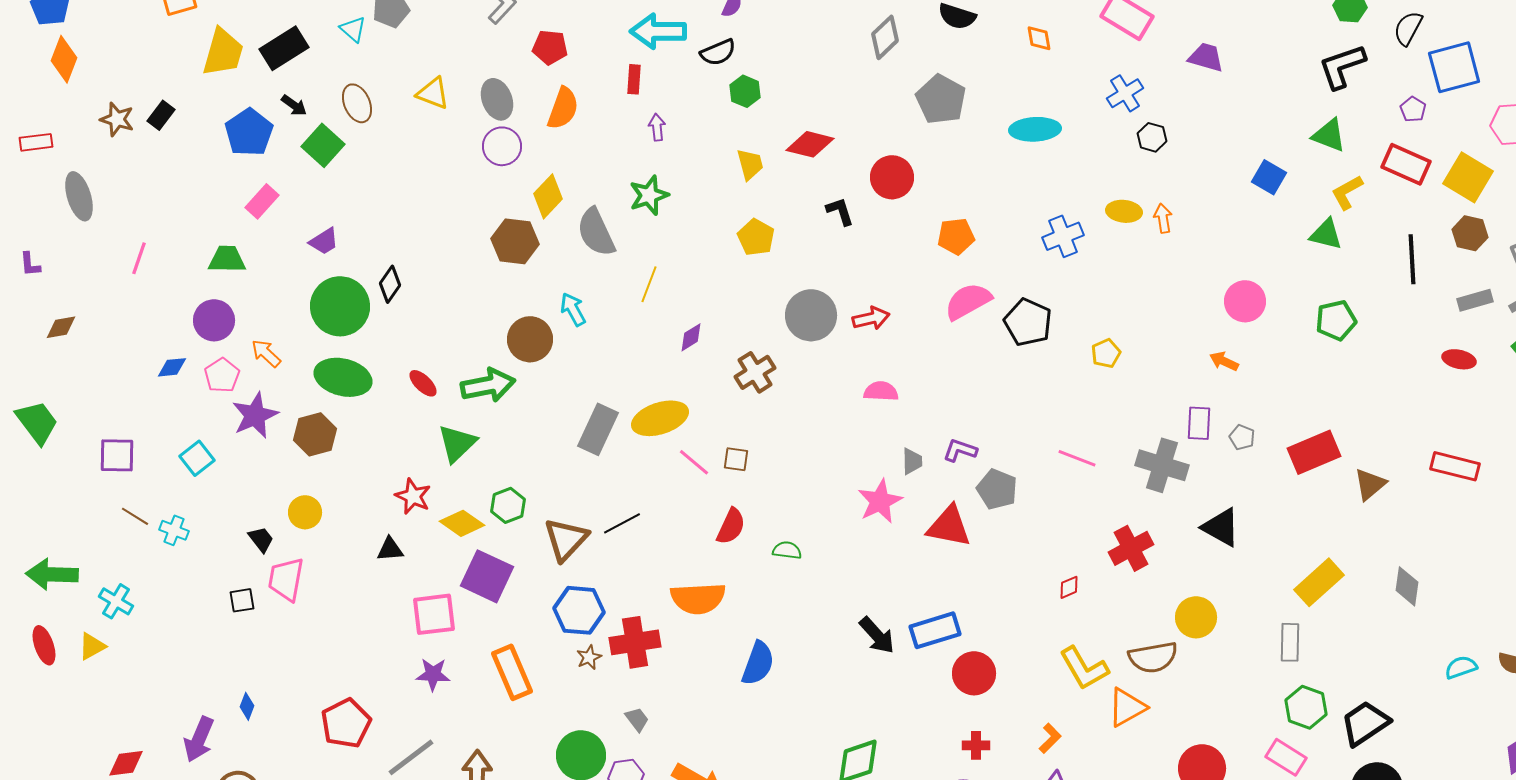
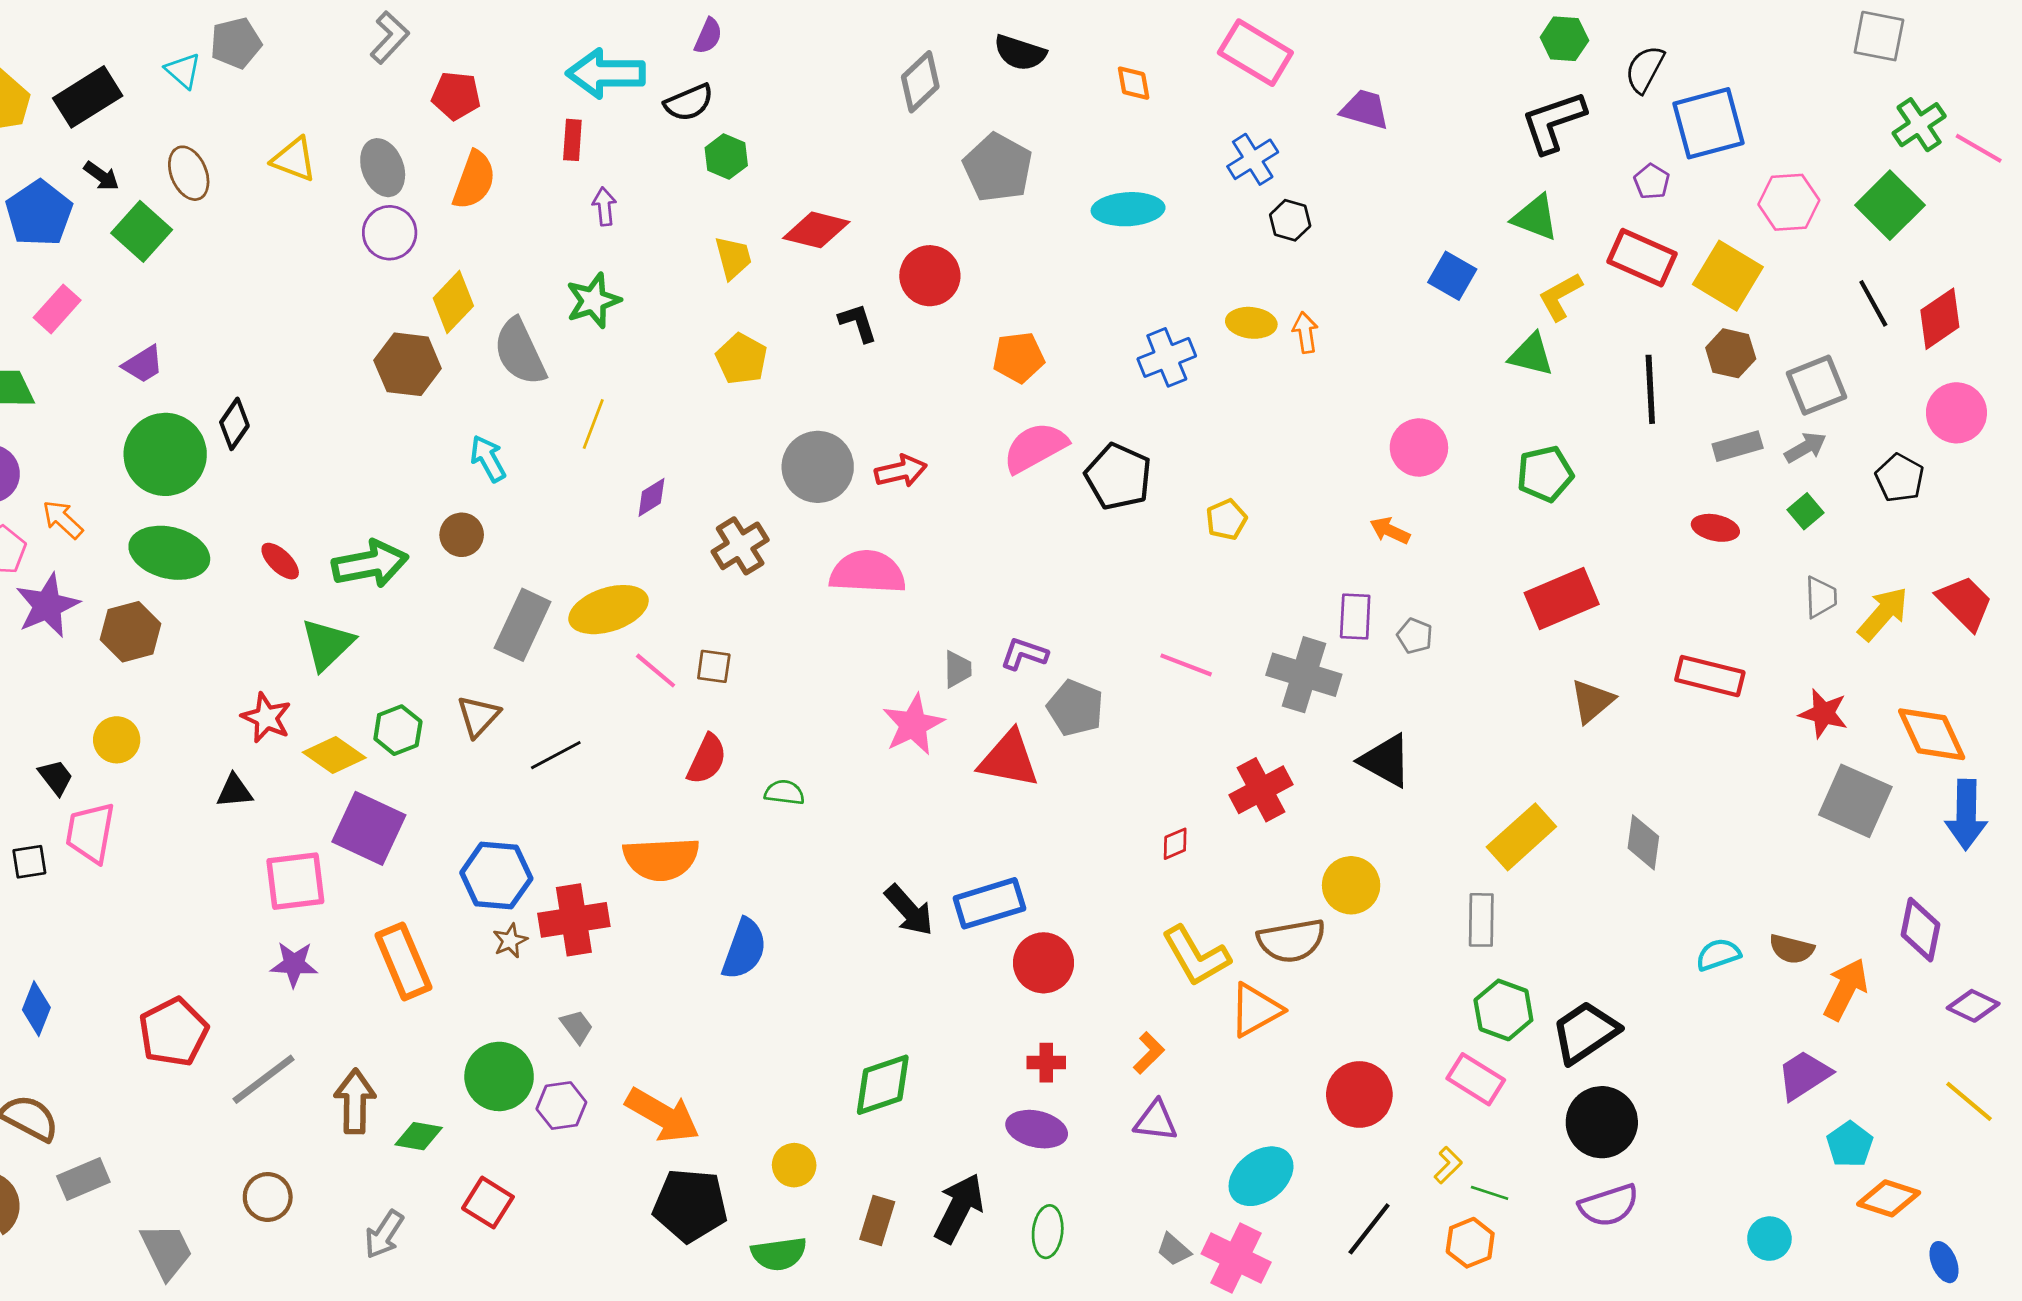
brown circle: (530, 339) -> (462, 535), moved, size x0.7
pink semicircle: (881, 391) -> (868, 572), moved, size x1.6
red rectangle: (1314, 452) -> (1562, 598), moved
brown triangle: (566, 539) -> (478, 716), moved, size x0.7
blue diamond: (247, 706) -> (36, 1009), size x1.4

